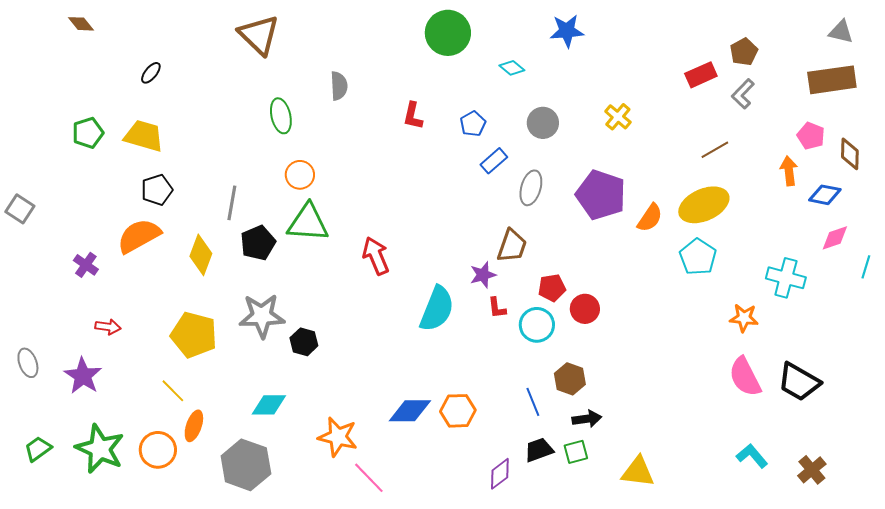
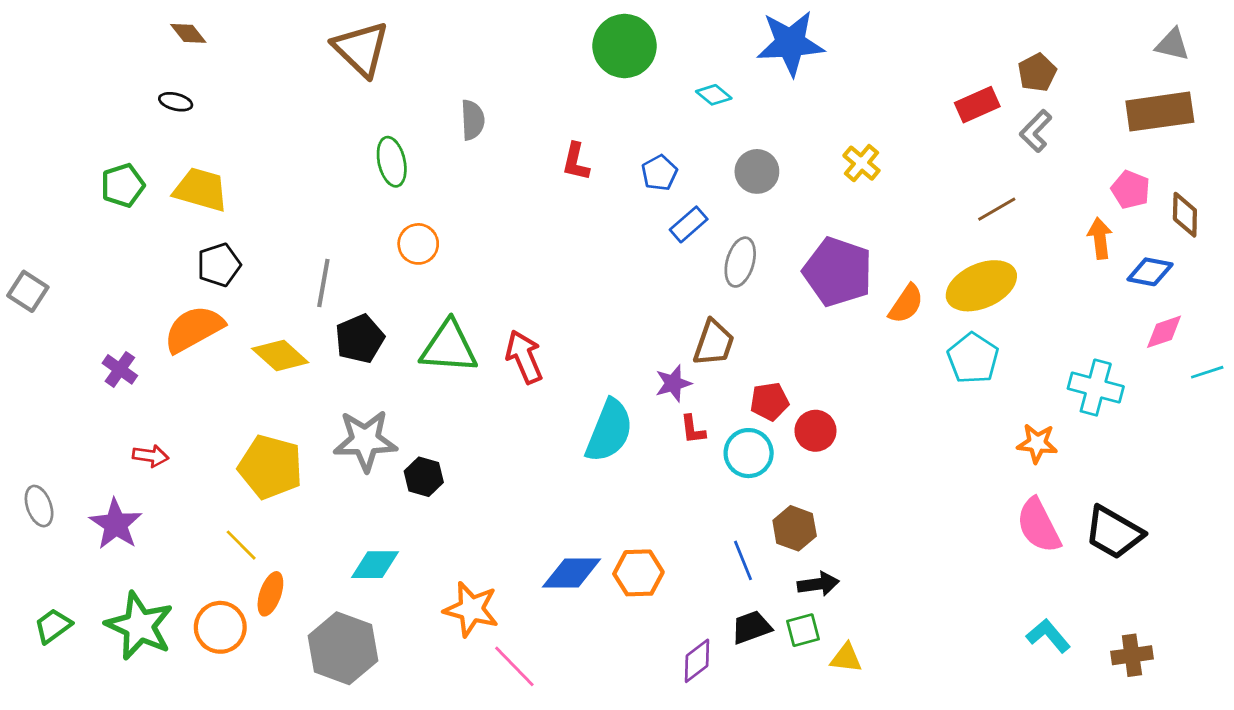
brown diamond: (81, 24) -> (188, 33), moved
blue star: (567, 31) -> (790, 43), size x1.4
black ellipse: (151, 73) -> (176, 102), moved, turned 65
green triangle: (308, 223) -> (449, 347), moved
yellow diamond: (201, 255) -> (280, 355), turned -69
cyan line: (866, 267) -> (1207, 372), turned 55
brown cross: (812, 470) -> (1132, 655), turned 32
yellow triangle: (638, 472) -> (846, 658), moved, size x0.7

